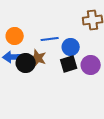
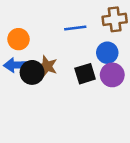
blue line: (50, 39) -> (75, 28), moved
blue circle: (71, 47) -> (107, 53), moved

